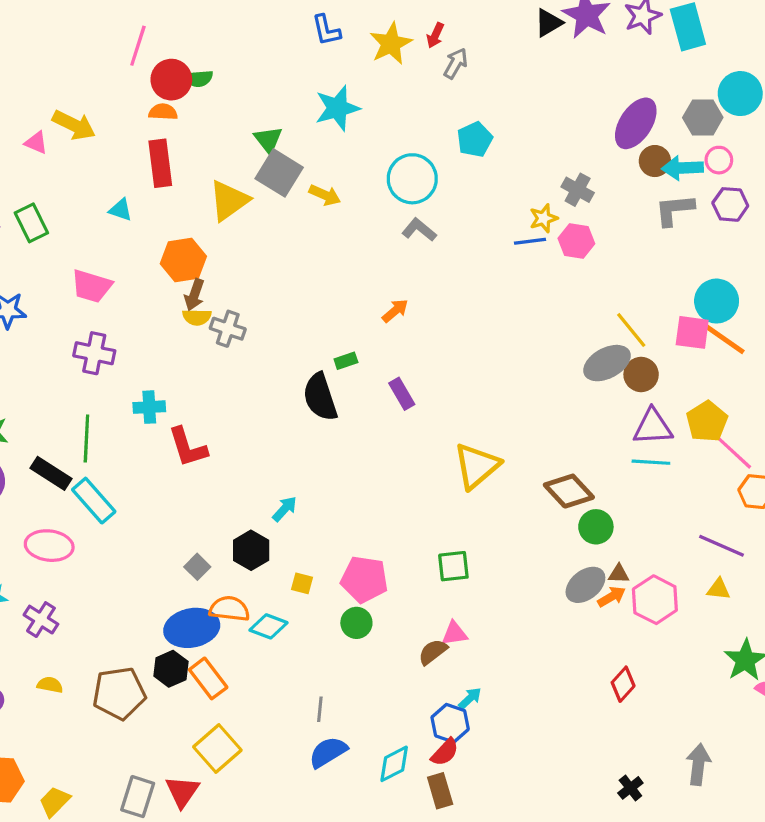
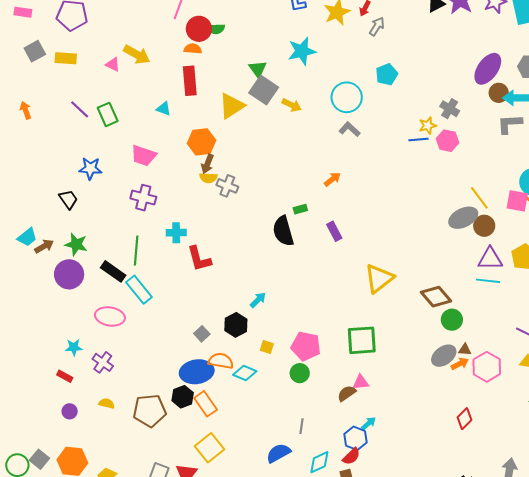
green square: (453, 566) -> (362, 340), size x1.5
gray line: (320, 709) -> (302, 426), moved

